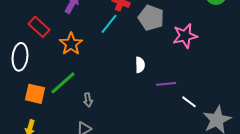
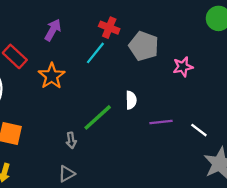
pink star: (185, 36) -> (183, 67), size x0.7
green line: (63, 83) -> (98, 117), moved
white line: (189, 102) -> (199, 130), moved

